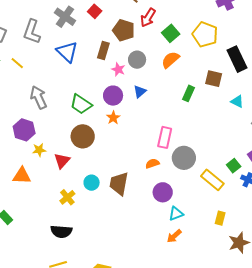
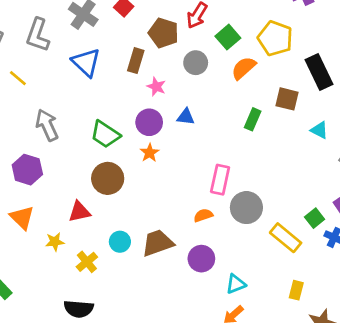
gray circle: (137, 60) -> (196, 63), moved
orange semicircle: (170, 60) -> (244, 68), moved
blue triangle: (140, 92) -> (186, 117), turned 48
yellow star: (39, 150) -> (55, 242), moved
red triangle: (62, 161) -> (79, 212), turned 36
orange triangle: (22, 176) -> (22, 218), moved, turned 42
brown trapezoid: (119, 184) -> (157, 243), turned 60
purple circle: (163, 192) -> (201, 259), moved

